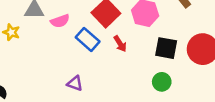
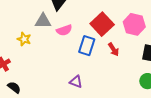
blue rectangle: (88, 39) -> (87, 46), turned 66

